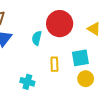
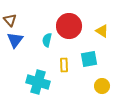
yellow circle: (86, 79) -> (102, 86), moved
cyan cross: (27, 82) -> (38, 82), size x1.6

